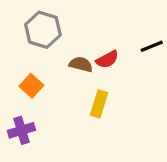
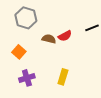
yellow rectangle: (99, 104) -> (63, 77), moved
purple cross: (21, 130) -> (27, 78), moved

